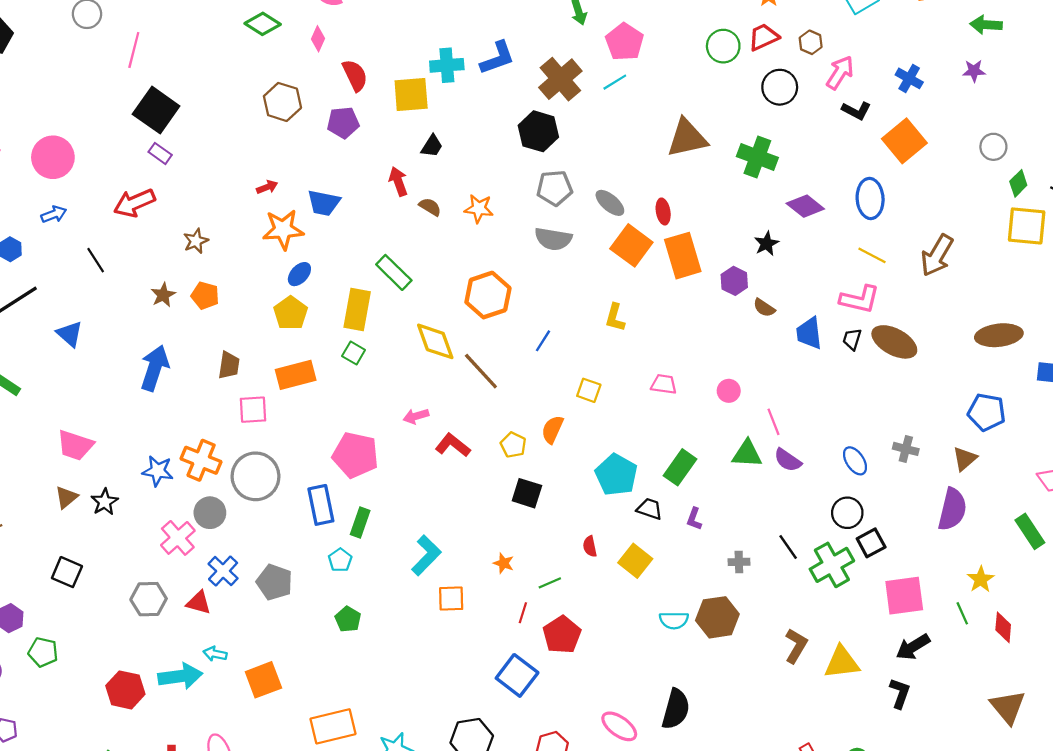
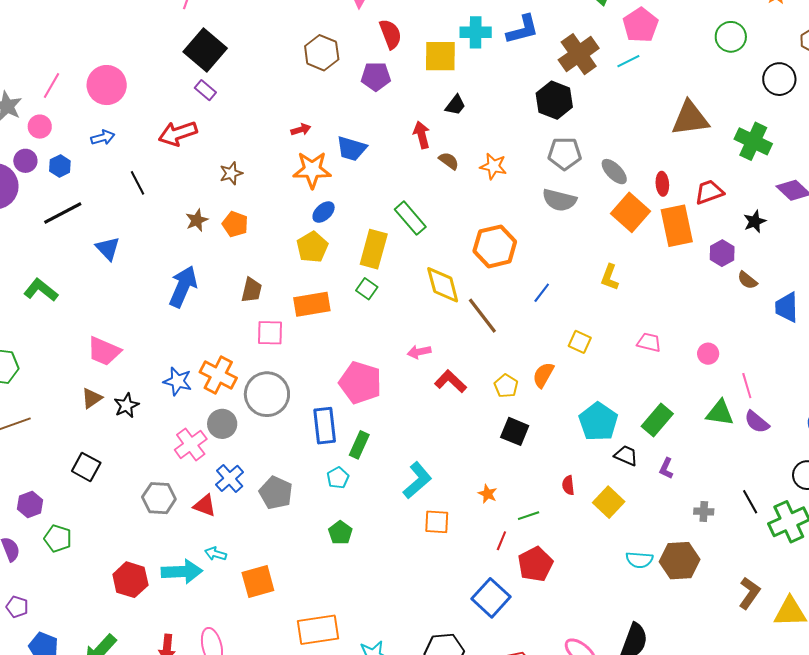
red trapezoid: (764, 37) -> (709, 192), moved

